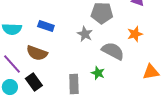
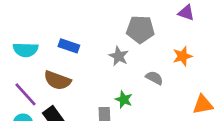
gray semicircle: (113, 51) -> (154, 78), size x0.6
green star: (98, 73) -> (124, 100), moved

